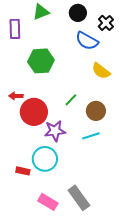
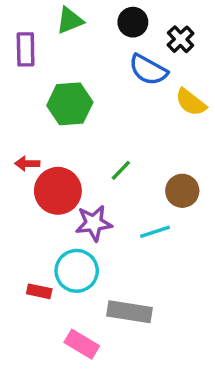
yellow semicircle: (101, 71) -> (191, 102), moved
brown circle: (96, 111) -> (182, 191), moved
gray rectangle: (79, 198) -> (129, 312), moved, turned -45

